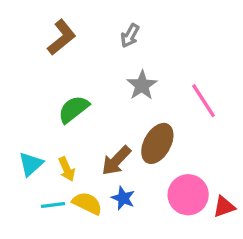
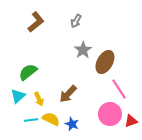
pink line: (204, 101) -> (119, 89), moved
green semicircle: (74, 109) -> (28, 72), moved
brown ellipse: (157, 143) -> (105, 62), moved
blue star: (123, 198) -> (72, 124), moved

